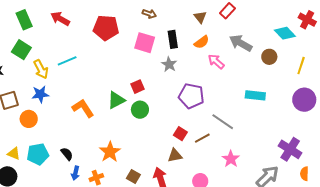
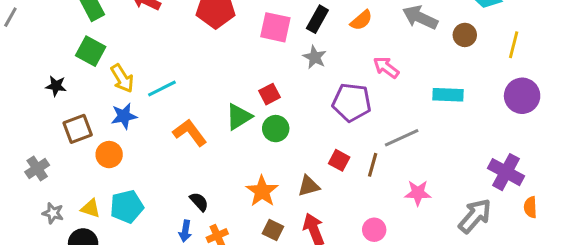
black rectangle: (173, 39) -> (317, 19), turned 42
cyan line: (67, 61) -> (162, 89), moved
pink arrow: (216, 61) -> (386, 67), moved
gray line: (223, 122) -> (402, 138), turned -55
brown line: (202, 138) -> (373, 165), turned -42
orange star: (110, 152) -> (262, 191), moved
black semicircle: (67, 154) -> (199, 202), moved
brown triangle: (175, 156) -> (309, 186), moved
pink star: (231, 159) -> (418, 193), turned -30

